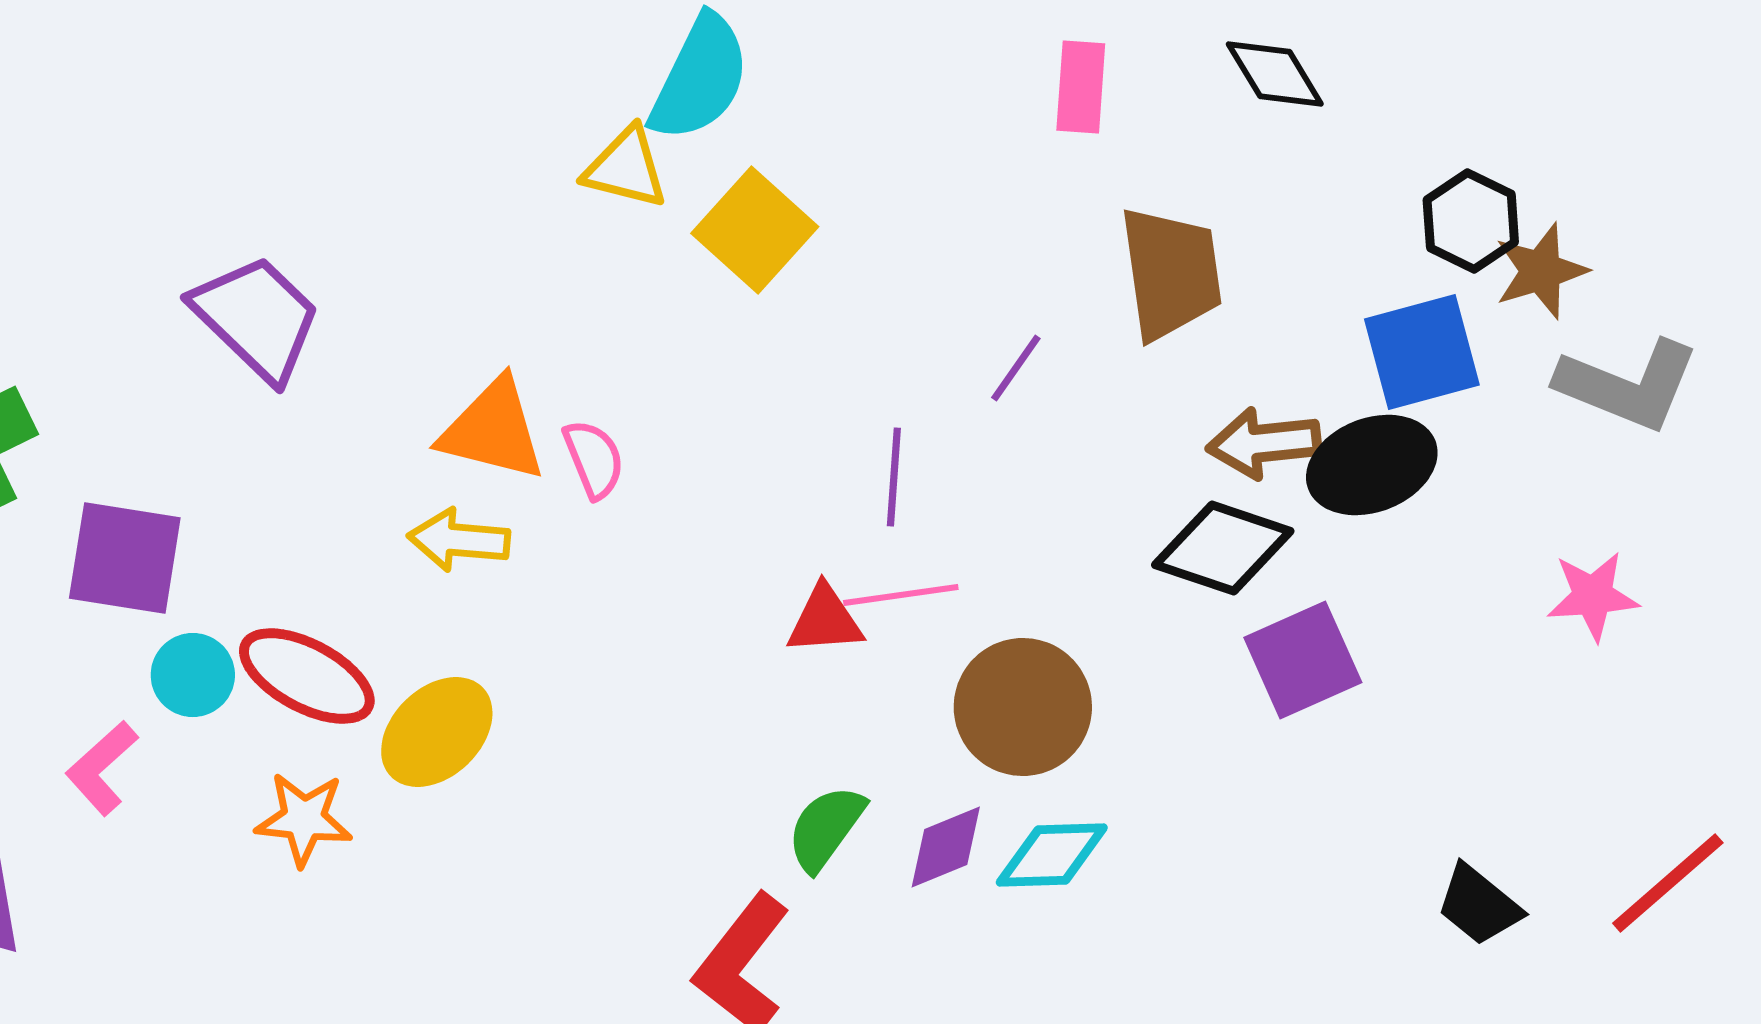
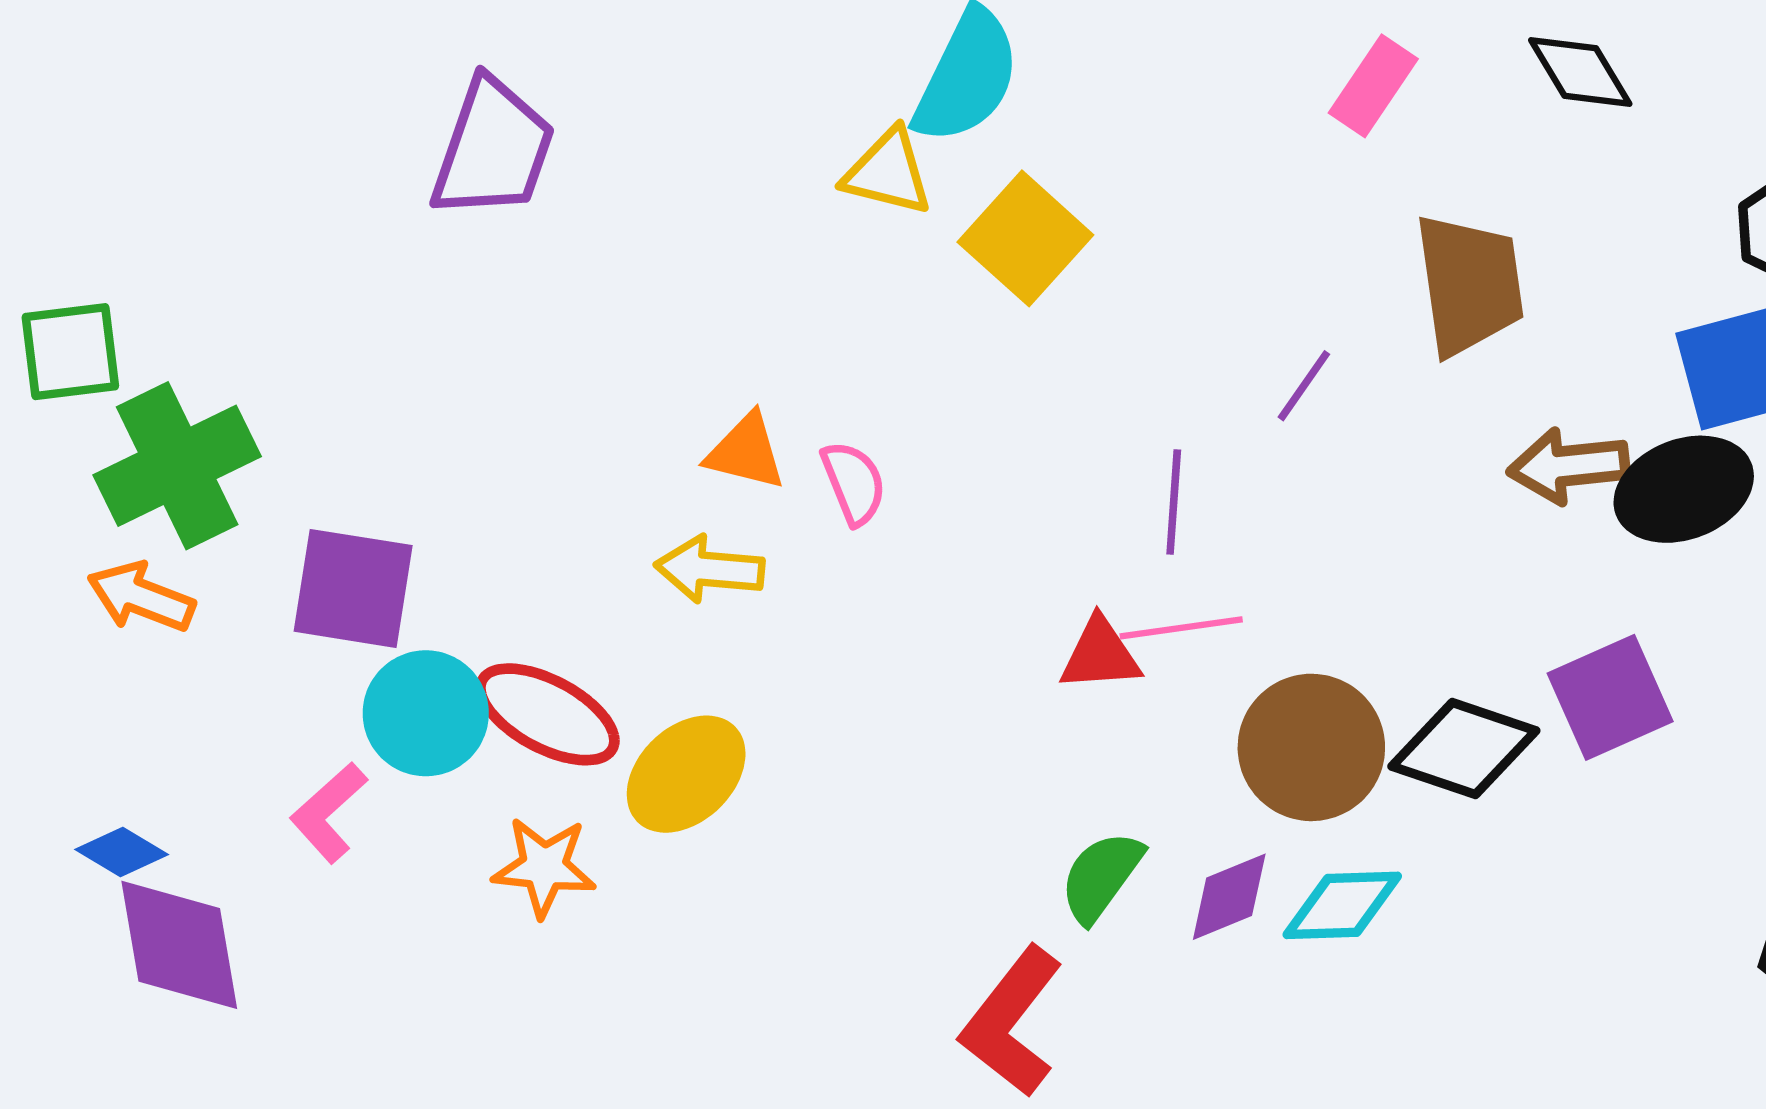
pink rectangle: (1081, 87) -> (1373, 86), turned 30
purple trapezoid: (257, 318) -> (493, 149), moved, turned 65
orange triangle: (493, 430) -> (746, 452), size x0.7
black diamond: (1223, 548) -> (1464, 749), moved
cyan circle: (193, 675) -> (426, 713), size x1.4

